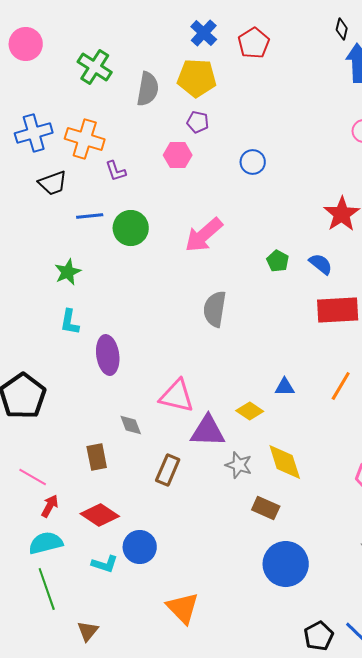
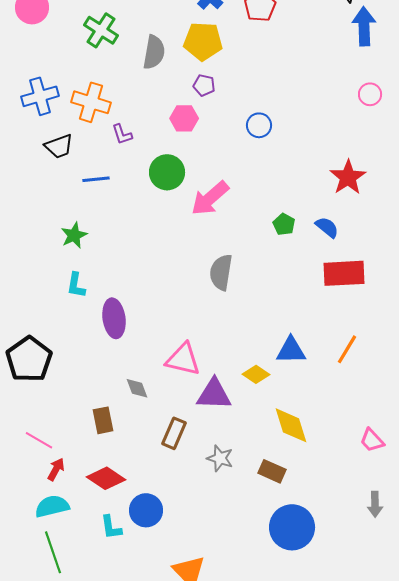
green circle: (131, 228) -> (167, 172), moved
blue triangle: (285, 387) -> (291, 350), size x1.5
gray star: (239, 465) -> (220, 458), moved
cyan L-shape: (105, 564) -> (111, 527), turned 64

